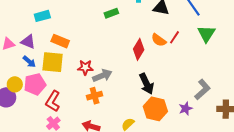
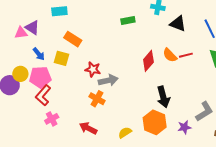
red line: (175, 37) -> (186, 55), turned 32
purple triangle: (28, 42) -> (32, 28), moved
yellow square: (53, 62) -> (61, 58), size x0.7
black arrow: (147, 84) -> (163, 97), moved
orange cross: (95, 96) -> (97, 99), turned 35
red L-shape: (53, 101) -> (43, 95), moved

